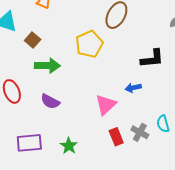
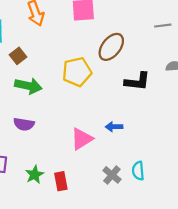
black L-shape: (152, 59) -> (137, 81), moved
purple semicircle: (50, 101) -> (24, 124), turned -30
red rectangle: (116, 137) -> (61, 181), moved

